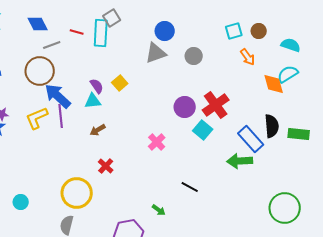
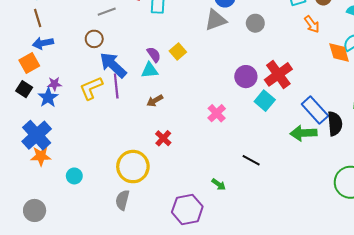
brown circle: (40, 71) -> (94, 39), size x0.6
black semicircle: (272, 126) -> (335, 124), moved

